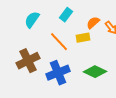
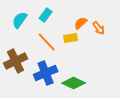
cyan rectangle: (66, 15) -> (46, 15), moved
green diamond: (95, 72) -> (74, 83), moved

